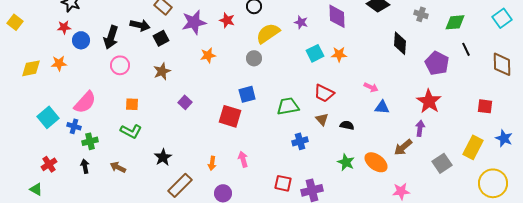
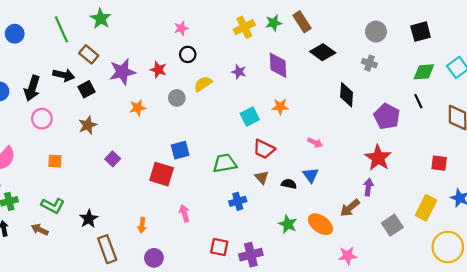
green diamond: (455, 22) -> (424, 72), moved
yellow semicircle: (268, 33) -> (203, 84), size x0.7
cyan square: (315, 53) -> (250, 116), moved
gray circle: (254, 58) -> (177, 98), moved
blue triangle: (382, 107) -> (311, 175), moved, turned 49
green L-shape: (131, 131) -> (53, 206), moved
pink arrow: (243, 159) -> (184, 213), moved
brown rectangle: (180, 185) -> (107, 249), turned -65

